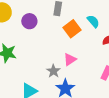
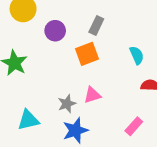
orange square: (72, 29) -> (87, 54), moved

